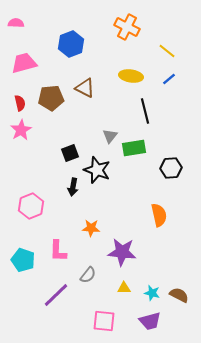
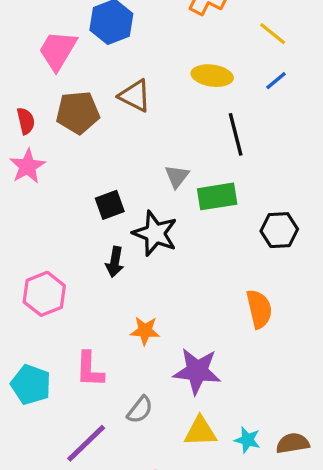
pink trapezoid: (24, 63) -> (58, 50), moved, turned -44
yellow triangle: (124, 288) -> (200, 432), size x1.5
brown semicircle: (179, 295) -> (293, 443), turned -36

